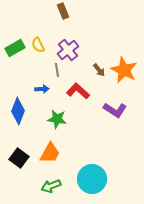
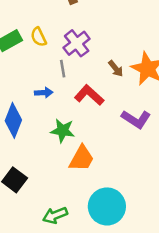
orange trapezoid: (50, 153) -> (82, 158), moved

